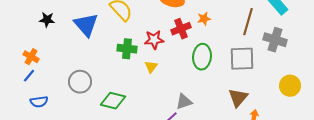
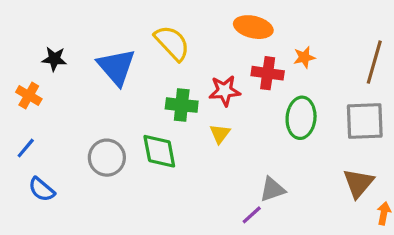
red cross: (181, 29) -> (268, 73), turned 30
orange cross: (31, 57) -> (29, 96), moved
green diamond: (113, 101) -> (159, 151), moved, turned 65
blue semicircle: (39, 102) -> (42, 189), turned 48

